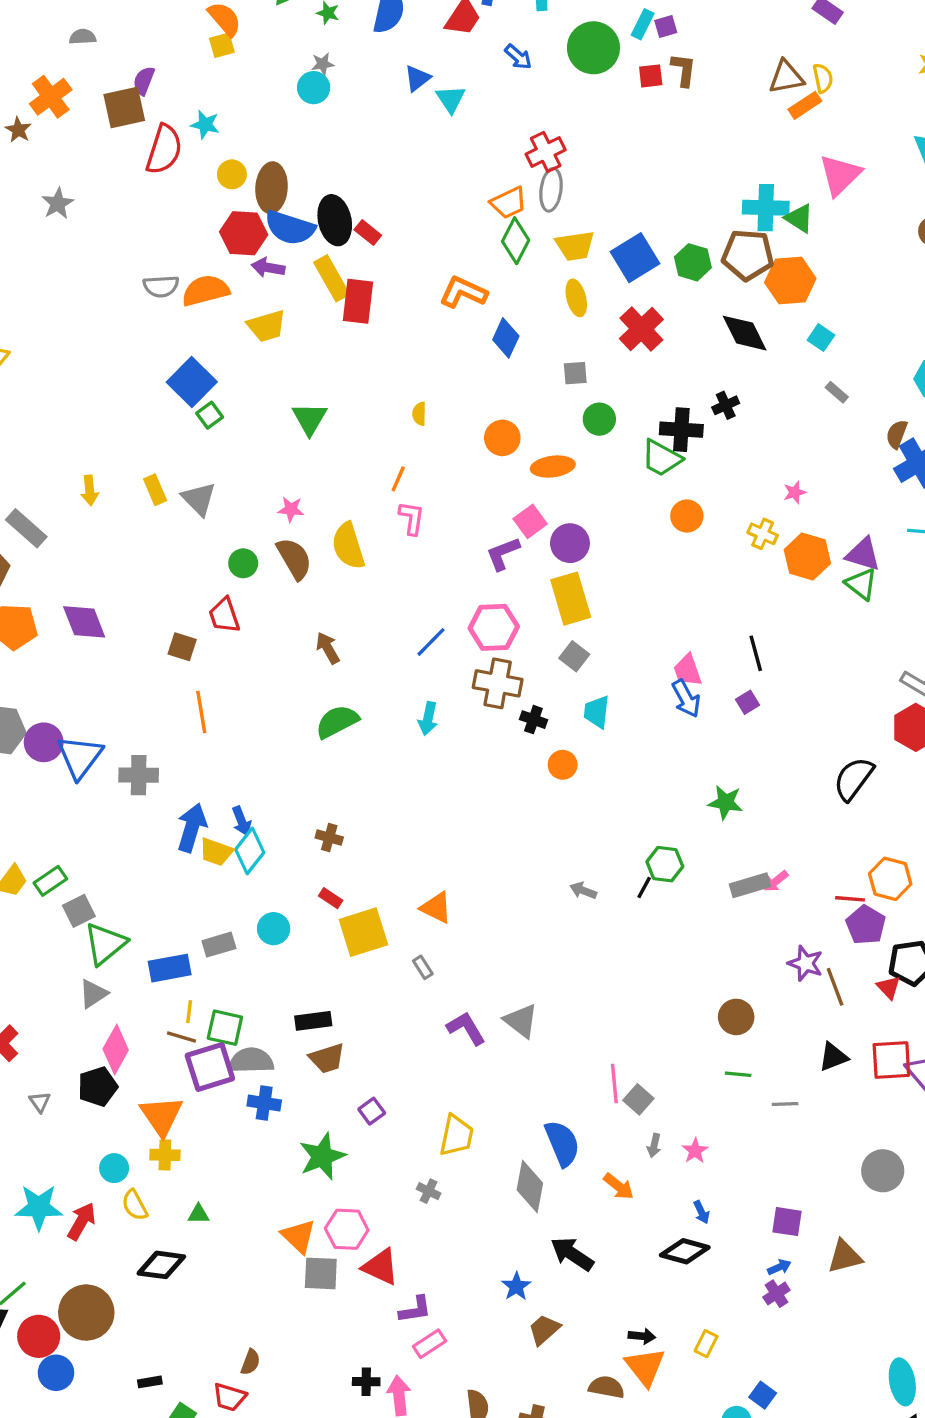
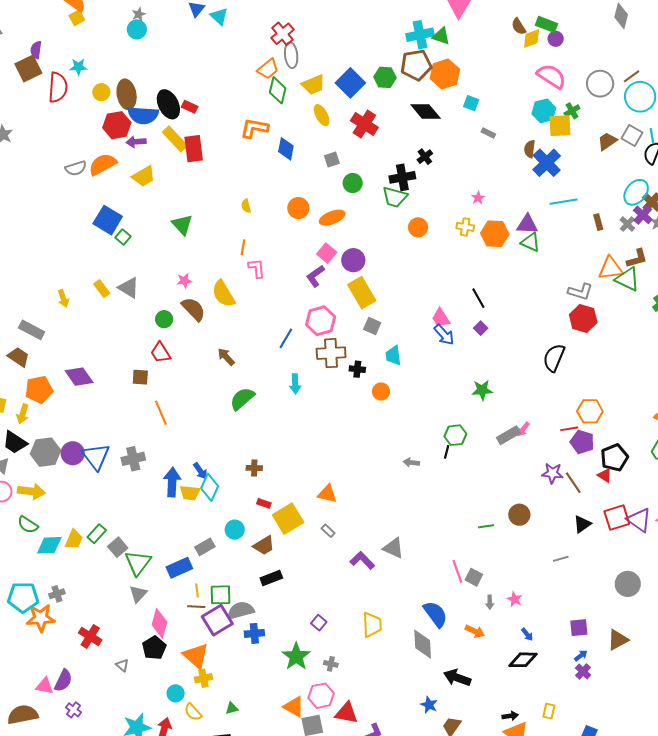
brown trapezoid: (327, 1058) -> (264, 545), moved
green line: (738, 1074) -> (486, 526), moved
gray cross: (429, 1191) -> (331, 664), moved

